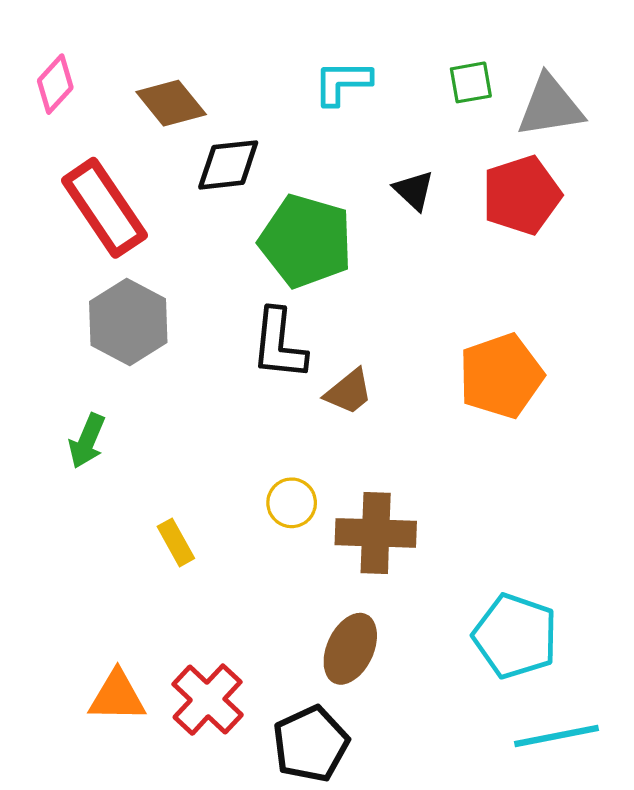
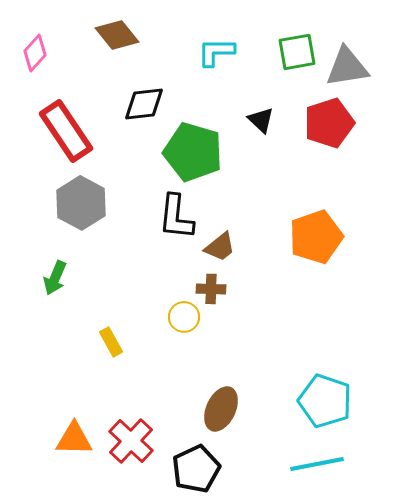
green square: (471, 82) -> (297, 52), size x1.4
brown diamond: (171, 103) -> (117, 35), moved
brown cross: (376, 533) -> (211, 289), moved, size x0.6
cyan line: (557, 736) -> (317, 464), moved

